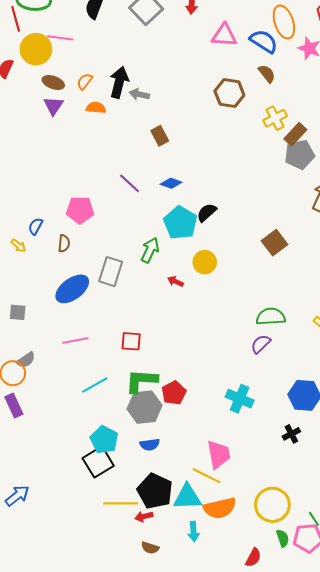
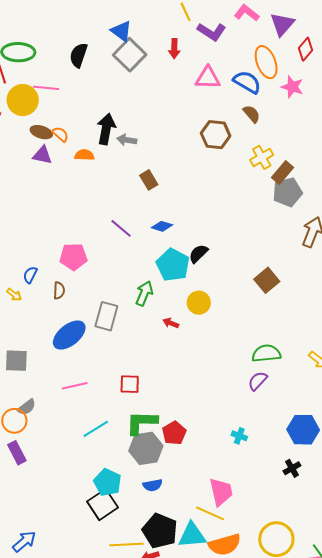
orange semicircle: (85, 81) -> (60, 134), moved, turned 96
purple triangle: (53, 106) -> (42, 155), turned -50
gray square: (18, 312) -> (16, 361), size x1.4
cyan cross: (240, 399) -> (239, 436), size x0.6

